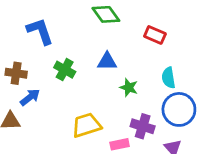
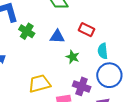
red rectangle: (155, 35) -> (87, 30), moved
green cross: (65, 70) -> (27, 31), moved

